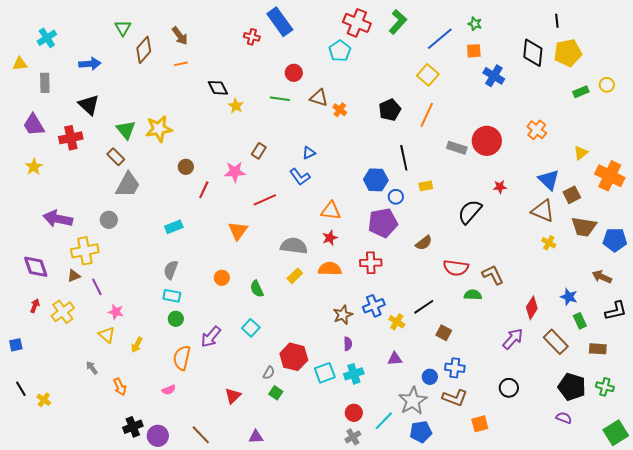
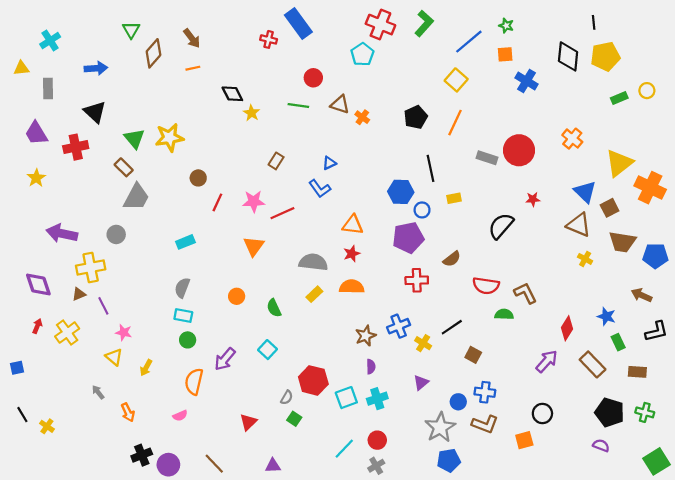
yellow triangle: (581, 153) -> (619, 163), size x1.8
pink star: (235, 172) -> (254, 201), moved
red cross: (371, 263) -> (417, 280), moved
purple triangle: (395, 359) -> (421, 383), turned -35
cyan line: (384, 421) -> (344, 449), moved
orange square: (480, 424) -> (524, 440), moved

